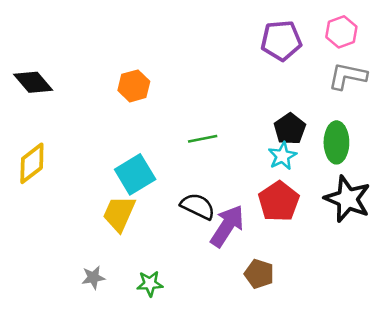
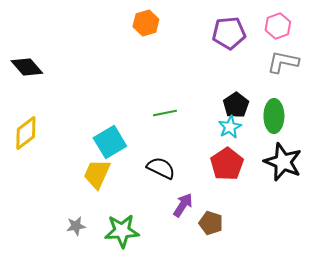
orange hexagon: (134, 86) -> (146, 23), moved
purple arrow: (227, 226) -> (183, 205), moved, size x0.7
green star: (150, 284) -> (122, 231), size x1.6

